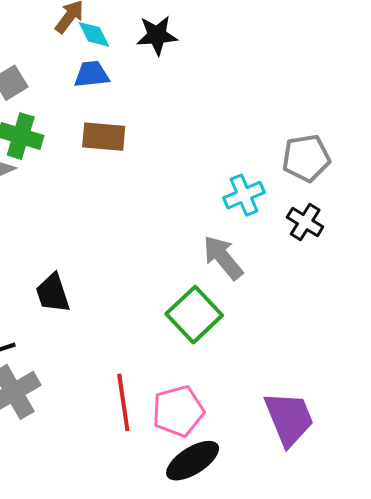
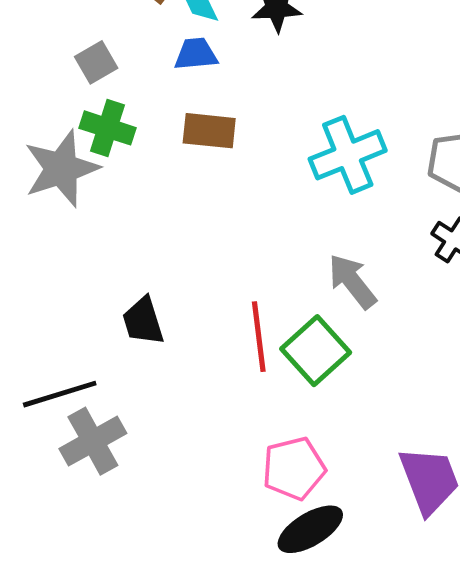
cyan cross: (244, 195) -> (348, 155), moved, size x1.5
red line: (123, 402) -> (259, 337), moved

